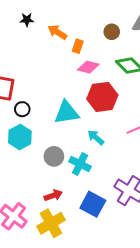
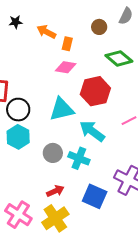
pink diamond: (88, 67) -> (66, 67), moved
black circle: (22, 109) -> (18, 110), size x1.5
cyan arrow: (96, 137) -> (92, 131), size x1.5

